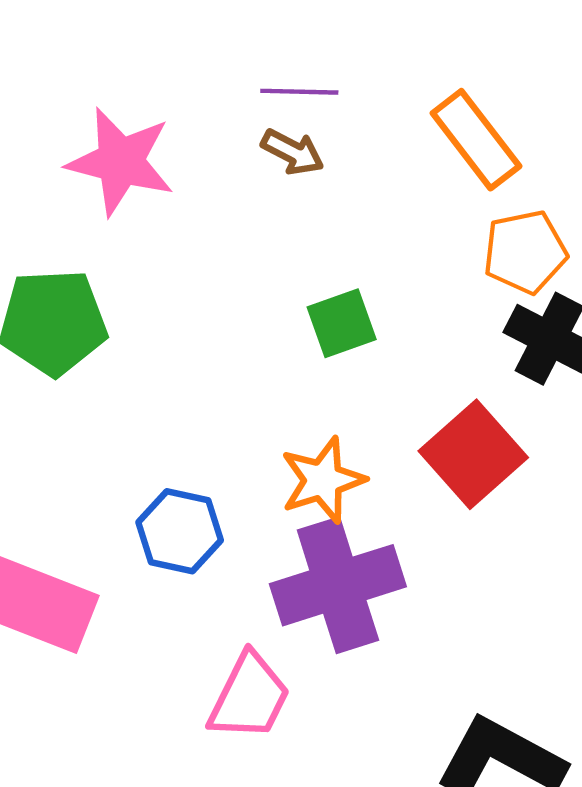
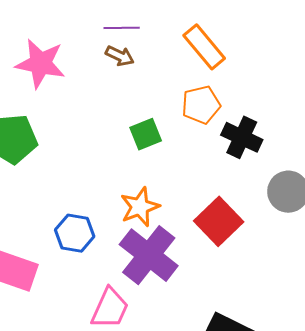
orange pentagon: (525, 252) -> (201, 105), moved
red square: (473, 454) -> (219, 221), moved
purple cross: (338, 585) -> (149, 255), turned -32

